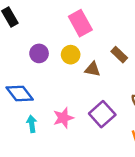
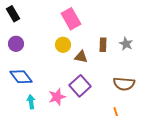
purple circle: (39, 53) -> (16, 44), moved
brown rectangle: (119, 55) -> (103, 45), turned 48
purple square: (102, 114) -> (80, 86), moved

